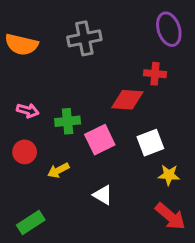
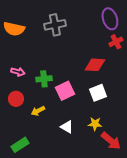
red cross: (155, 74) -> (116, 42), moved, turned -32
red diamond: (127, 100) -> (95, 65), moved
yellow star: (169, 175) -> (95, 124), moved

